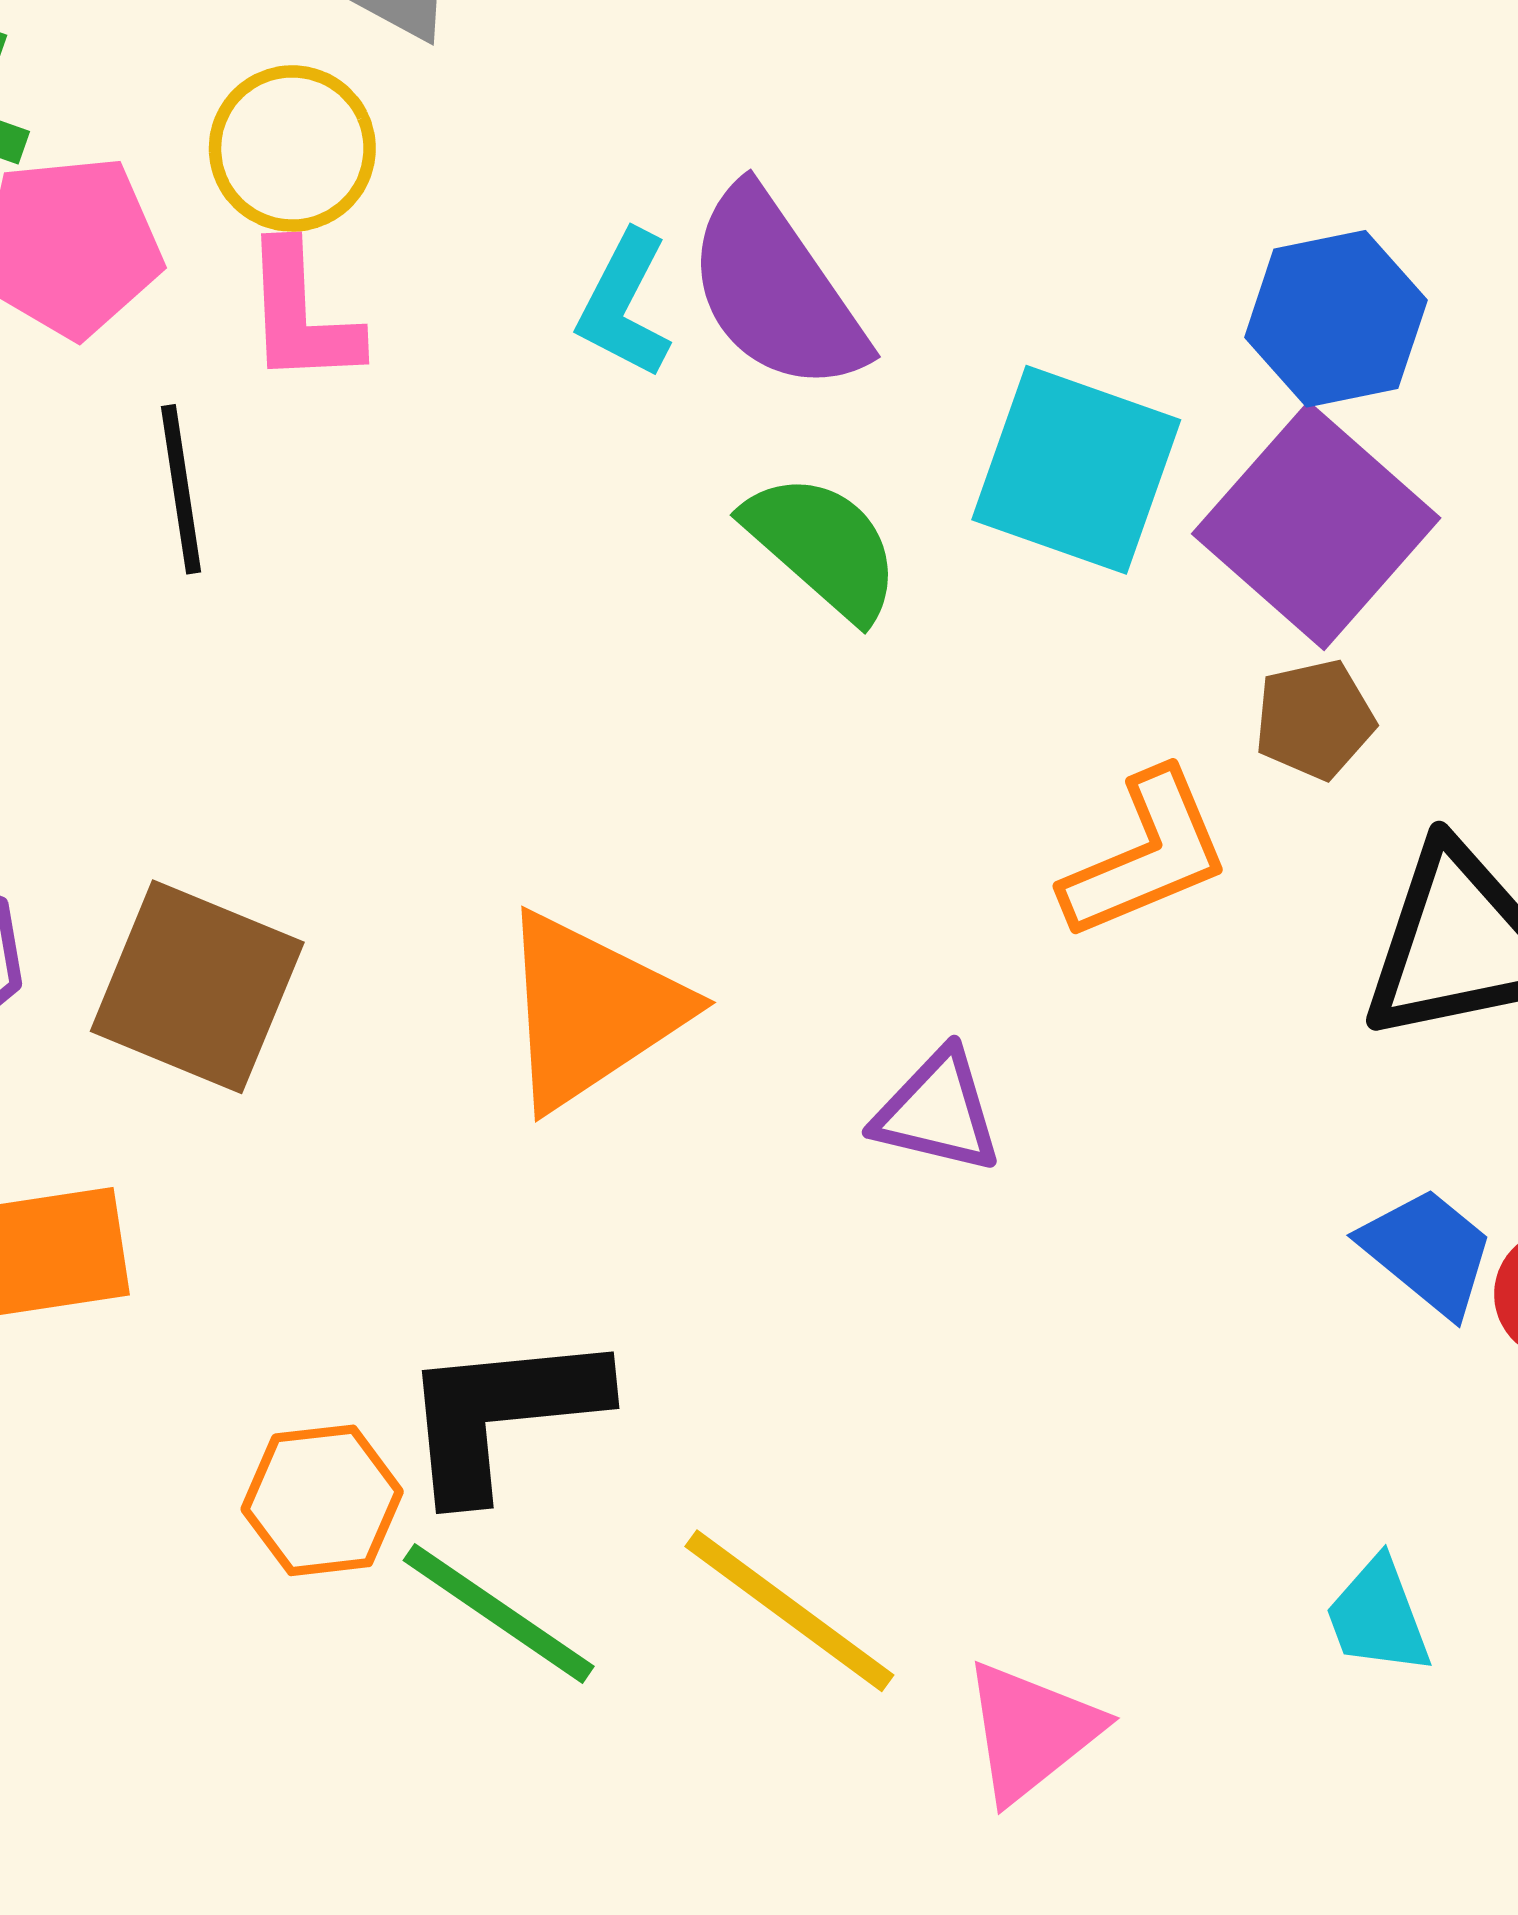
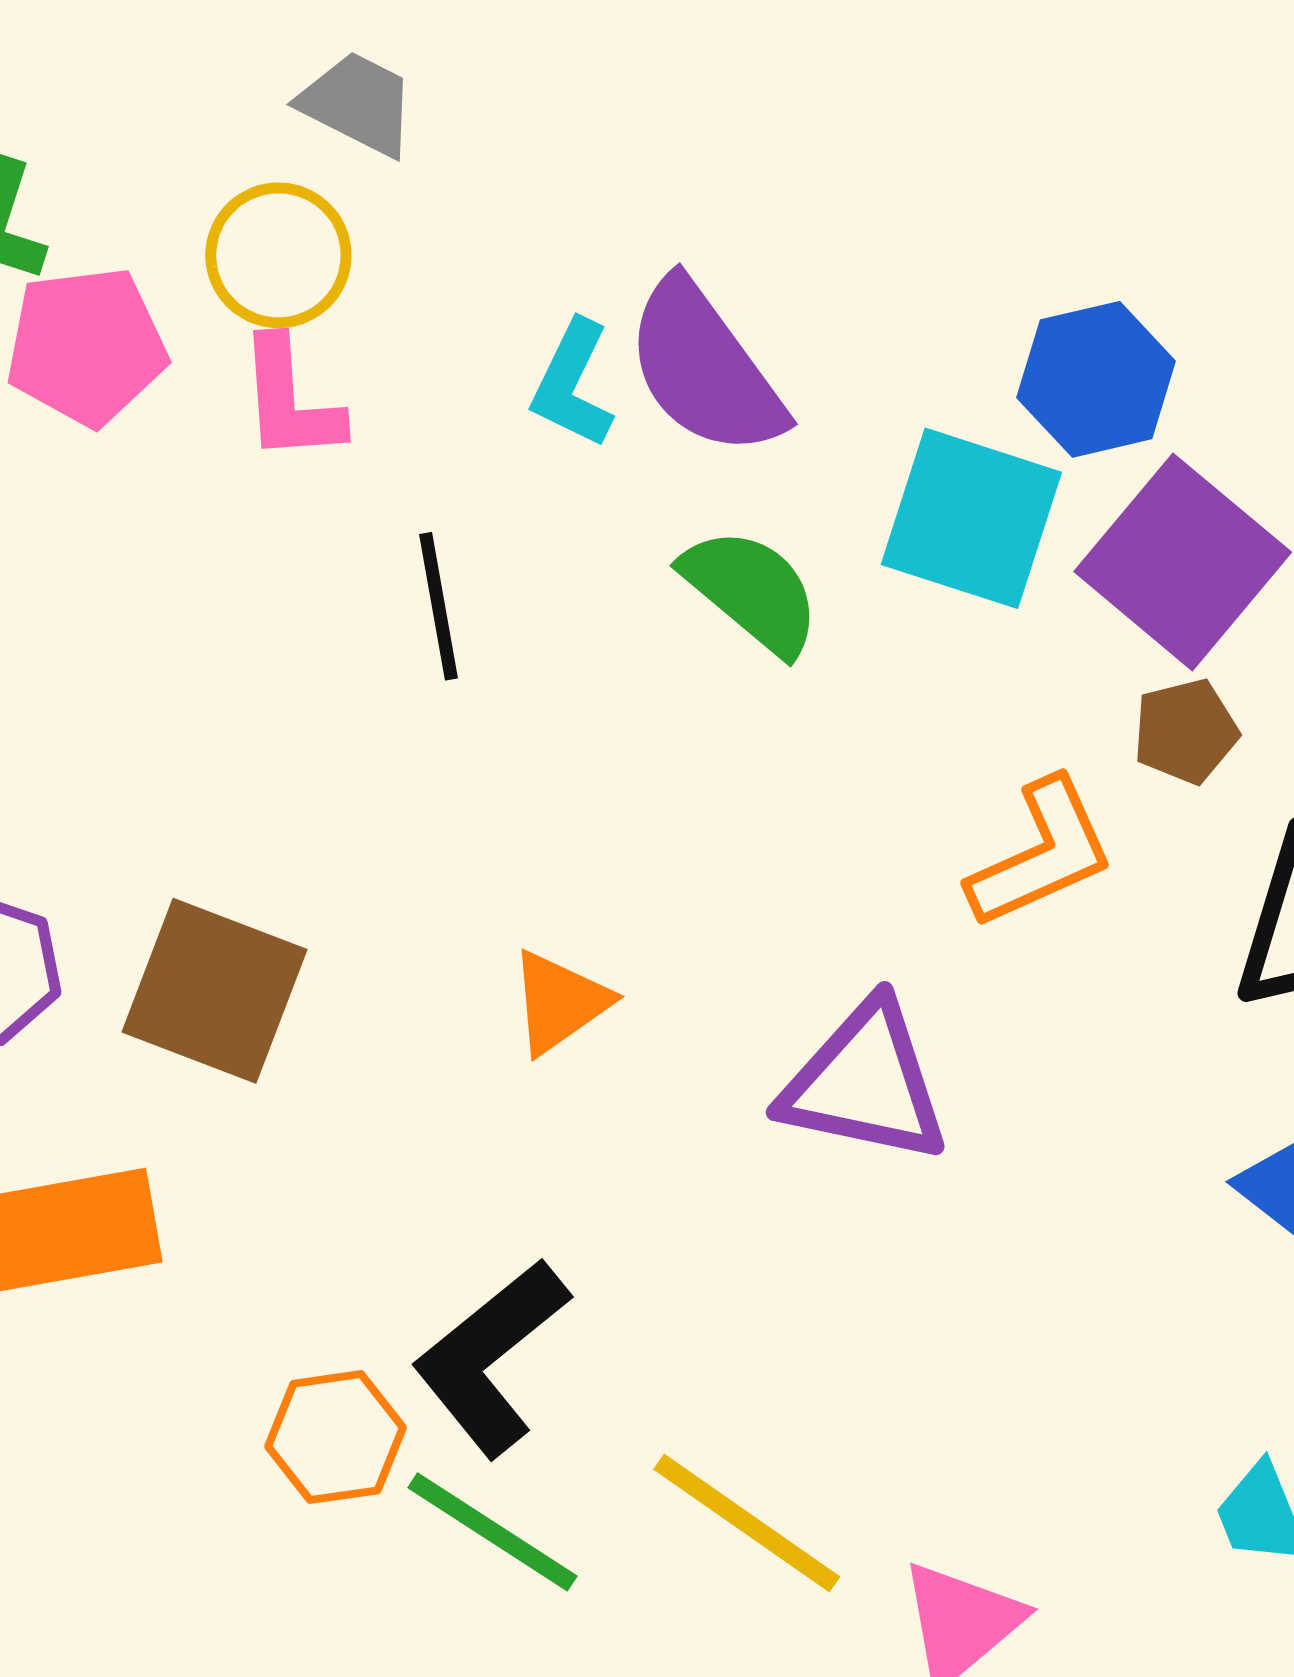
blue hexagon: (1336, 319) -> (1096, 379), moved
black line: (181, 489) -> (439, 606), moved
orange triangle: (591, 1010) -> (559, 1002), size x0.6
purple triangle: (938, 1112) -> (865, 1083), size x1.5
black L-shape: (502, 1414) -> (491, 1357), turned -32

